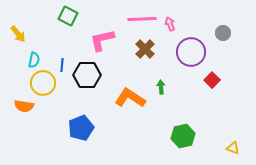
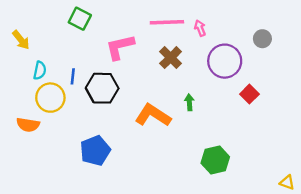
yellow triangle: (233, 148) -> (287, 182), moved

